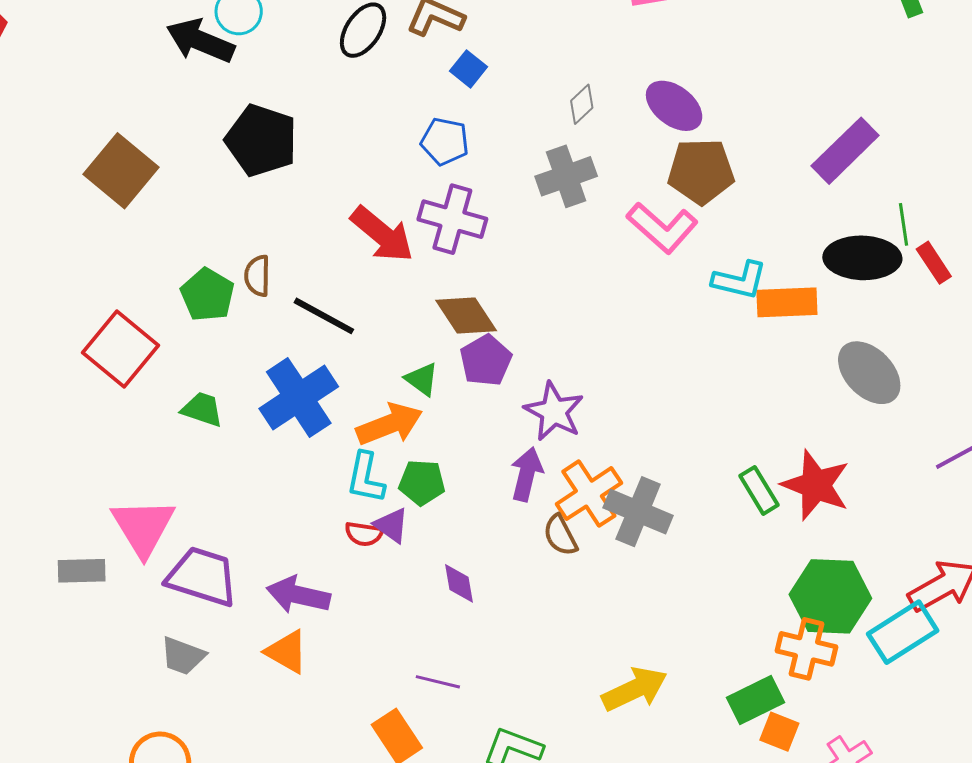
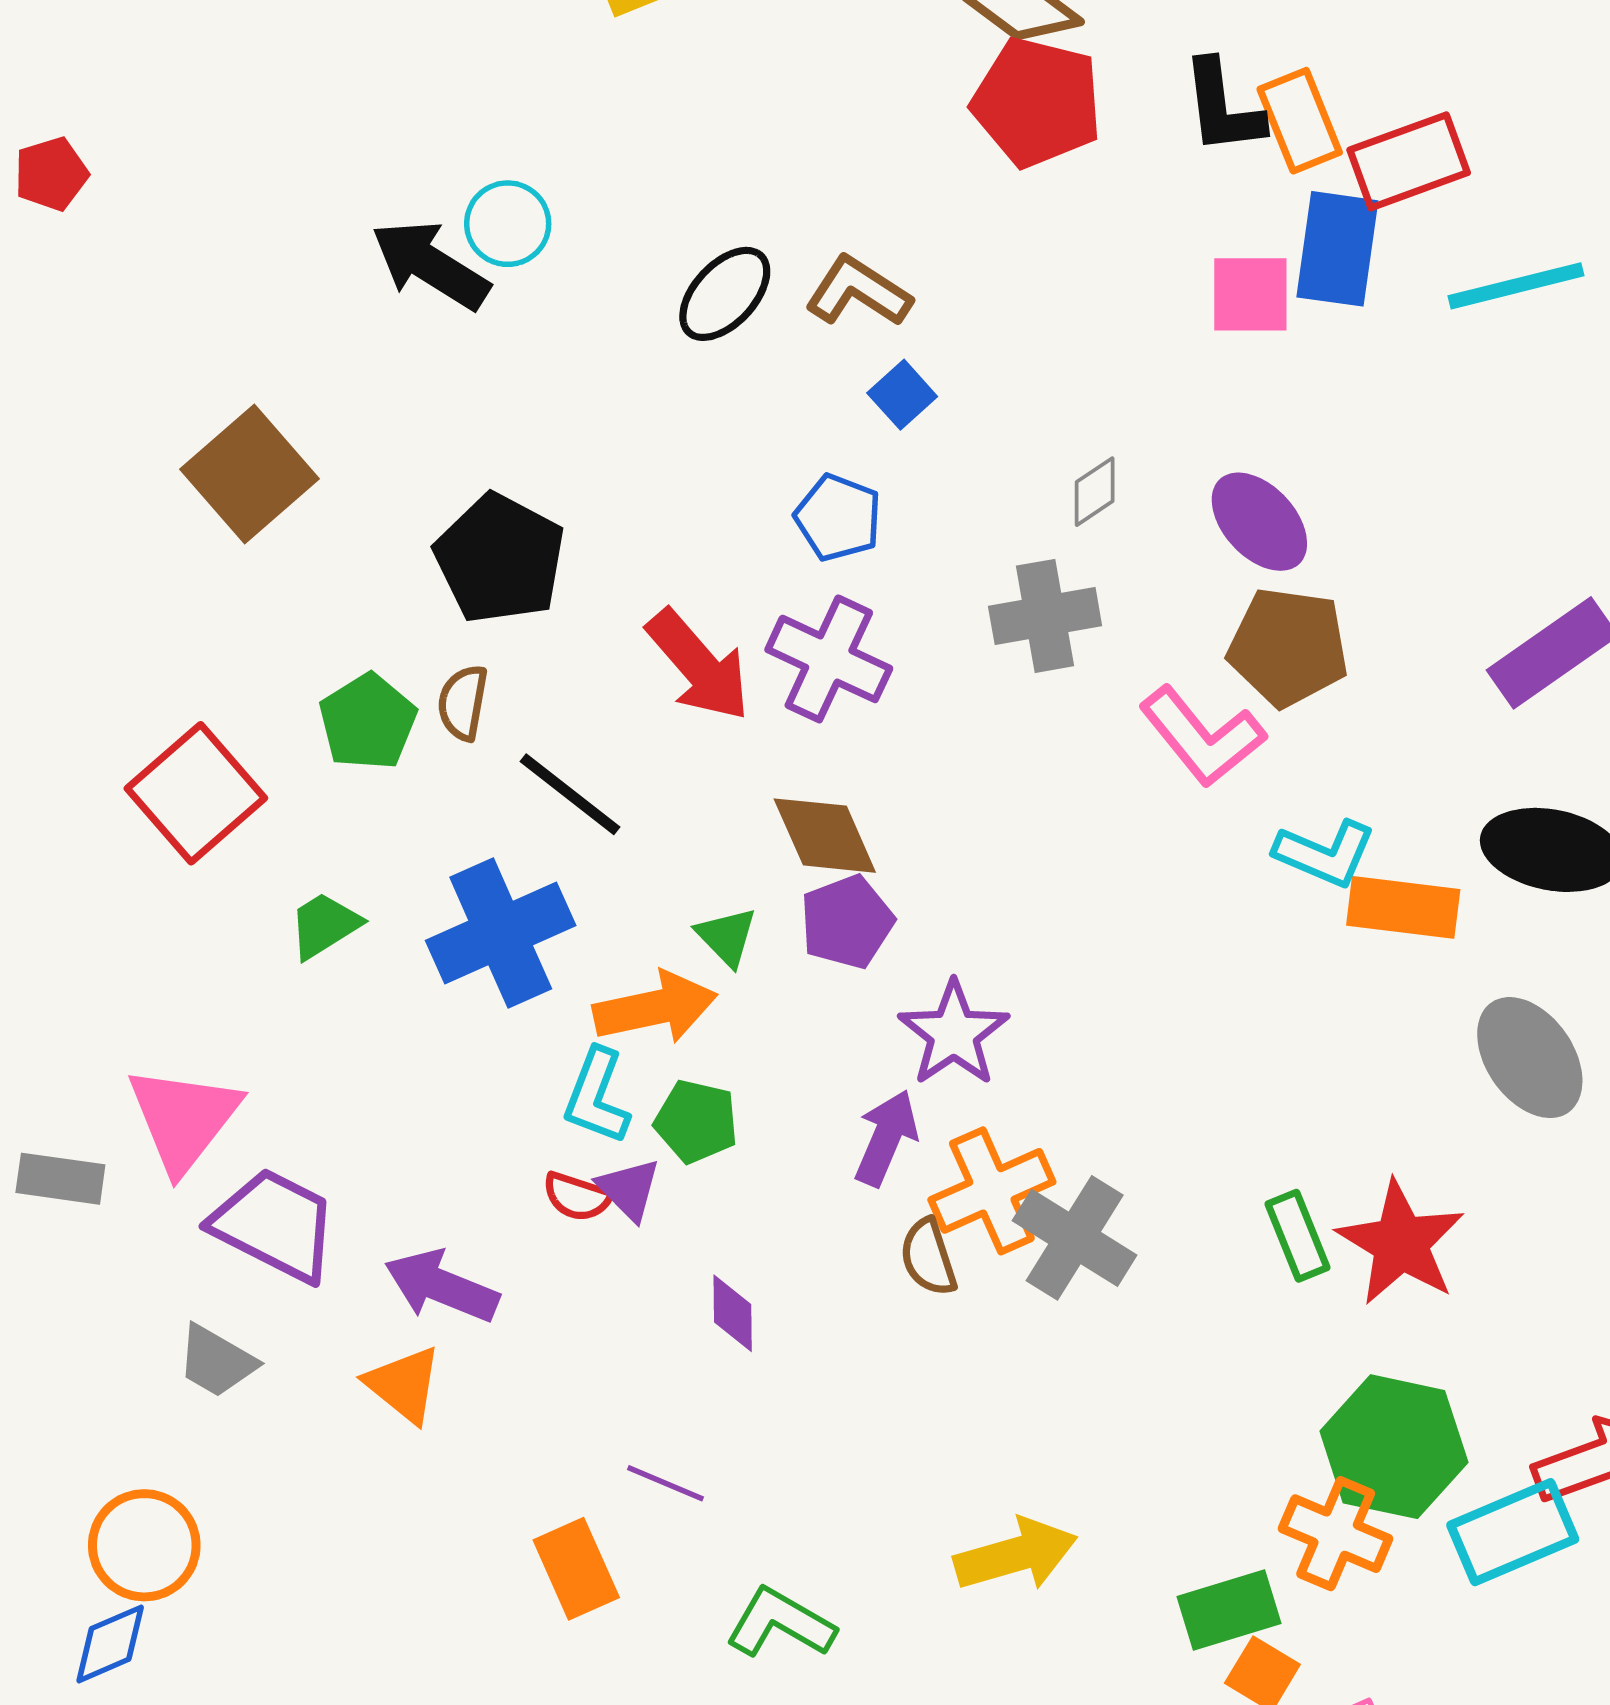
black pentagon: (261, 140) -> (500, 559), moved
green trapezoid: (202, 409) -> (324, 925), turned -60

